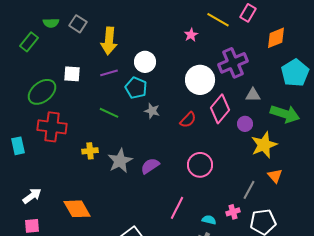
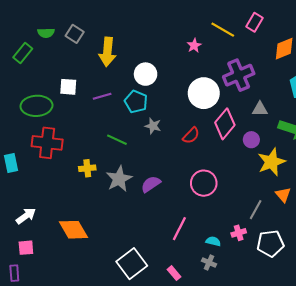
purple line: (109, 73) -> (102, 96), moved
green ellipse: (42, 92) -> (36, 106), turned 36
green line: (109, 113) -> (117, 140), moved

